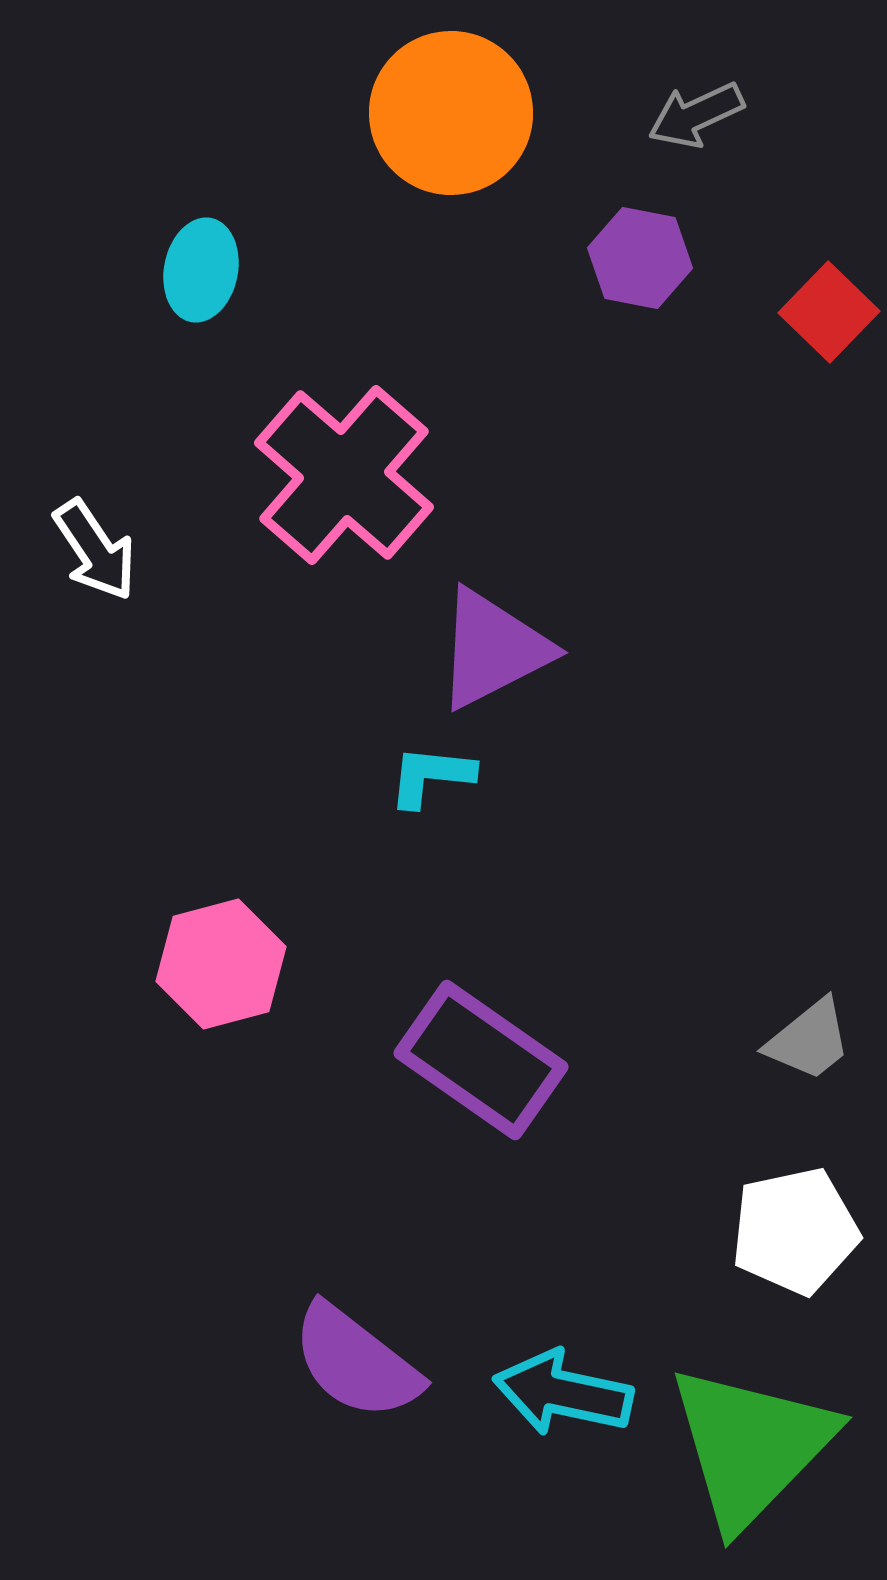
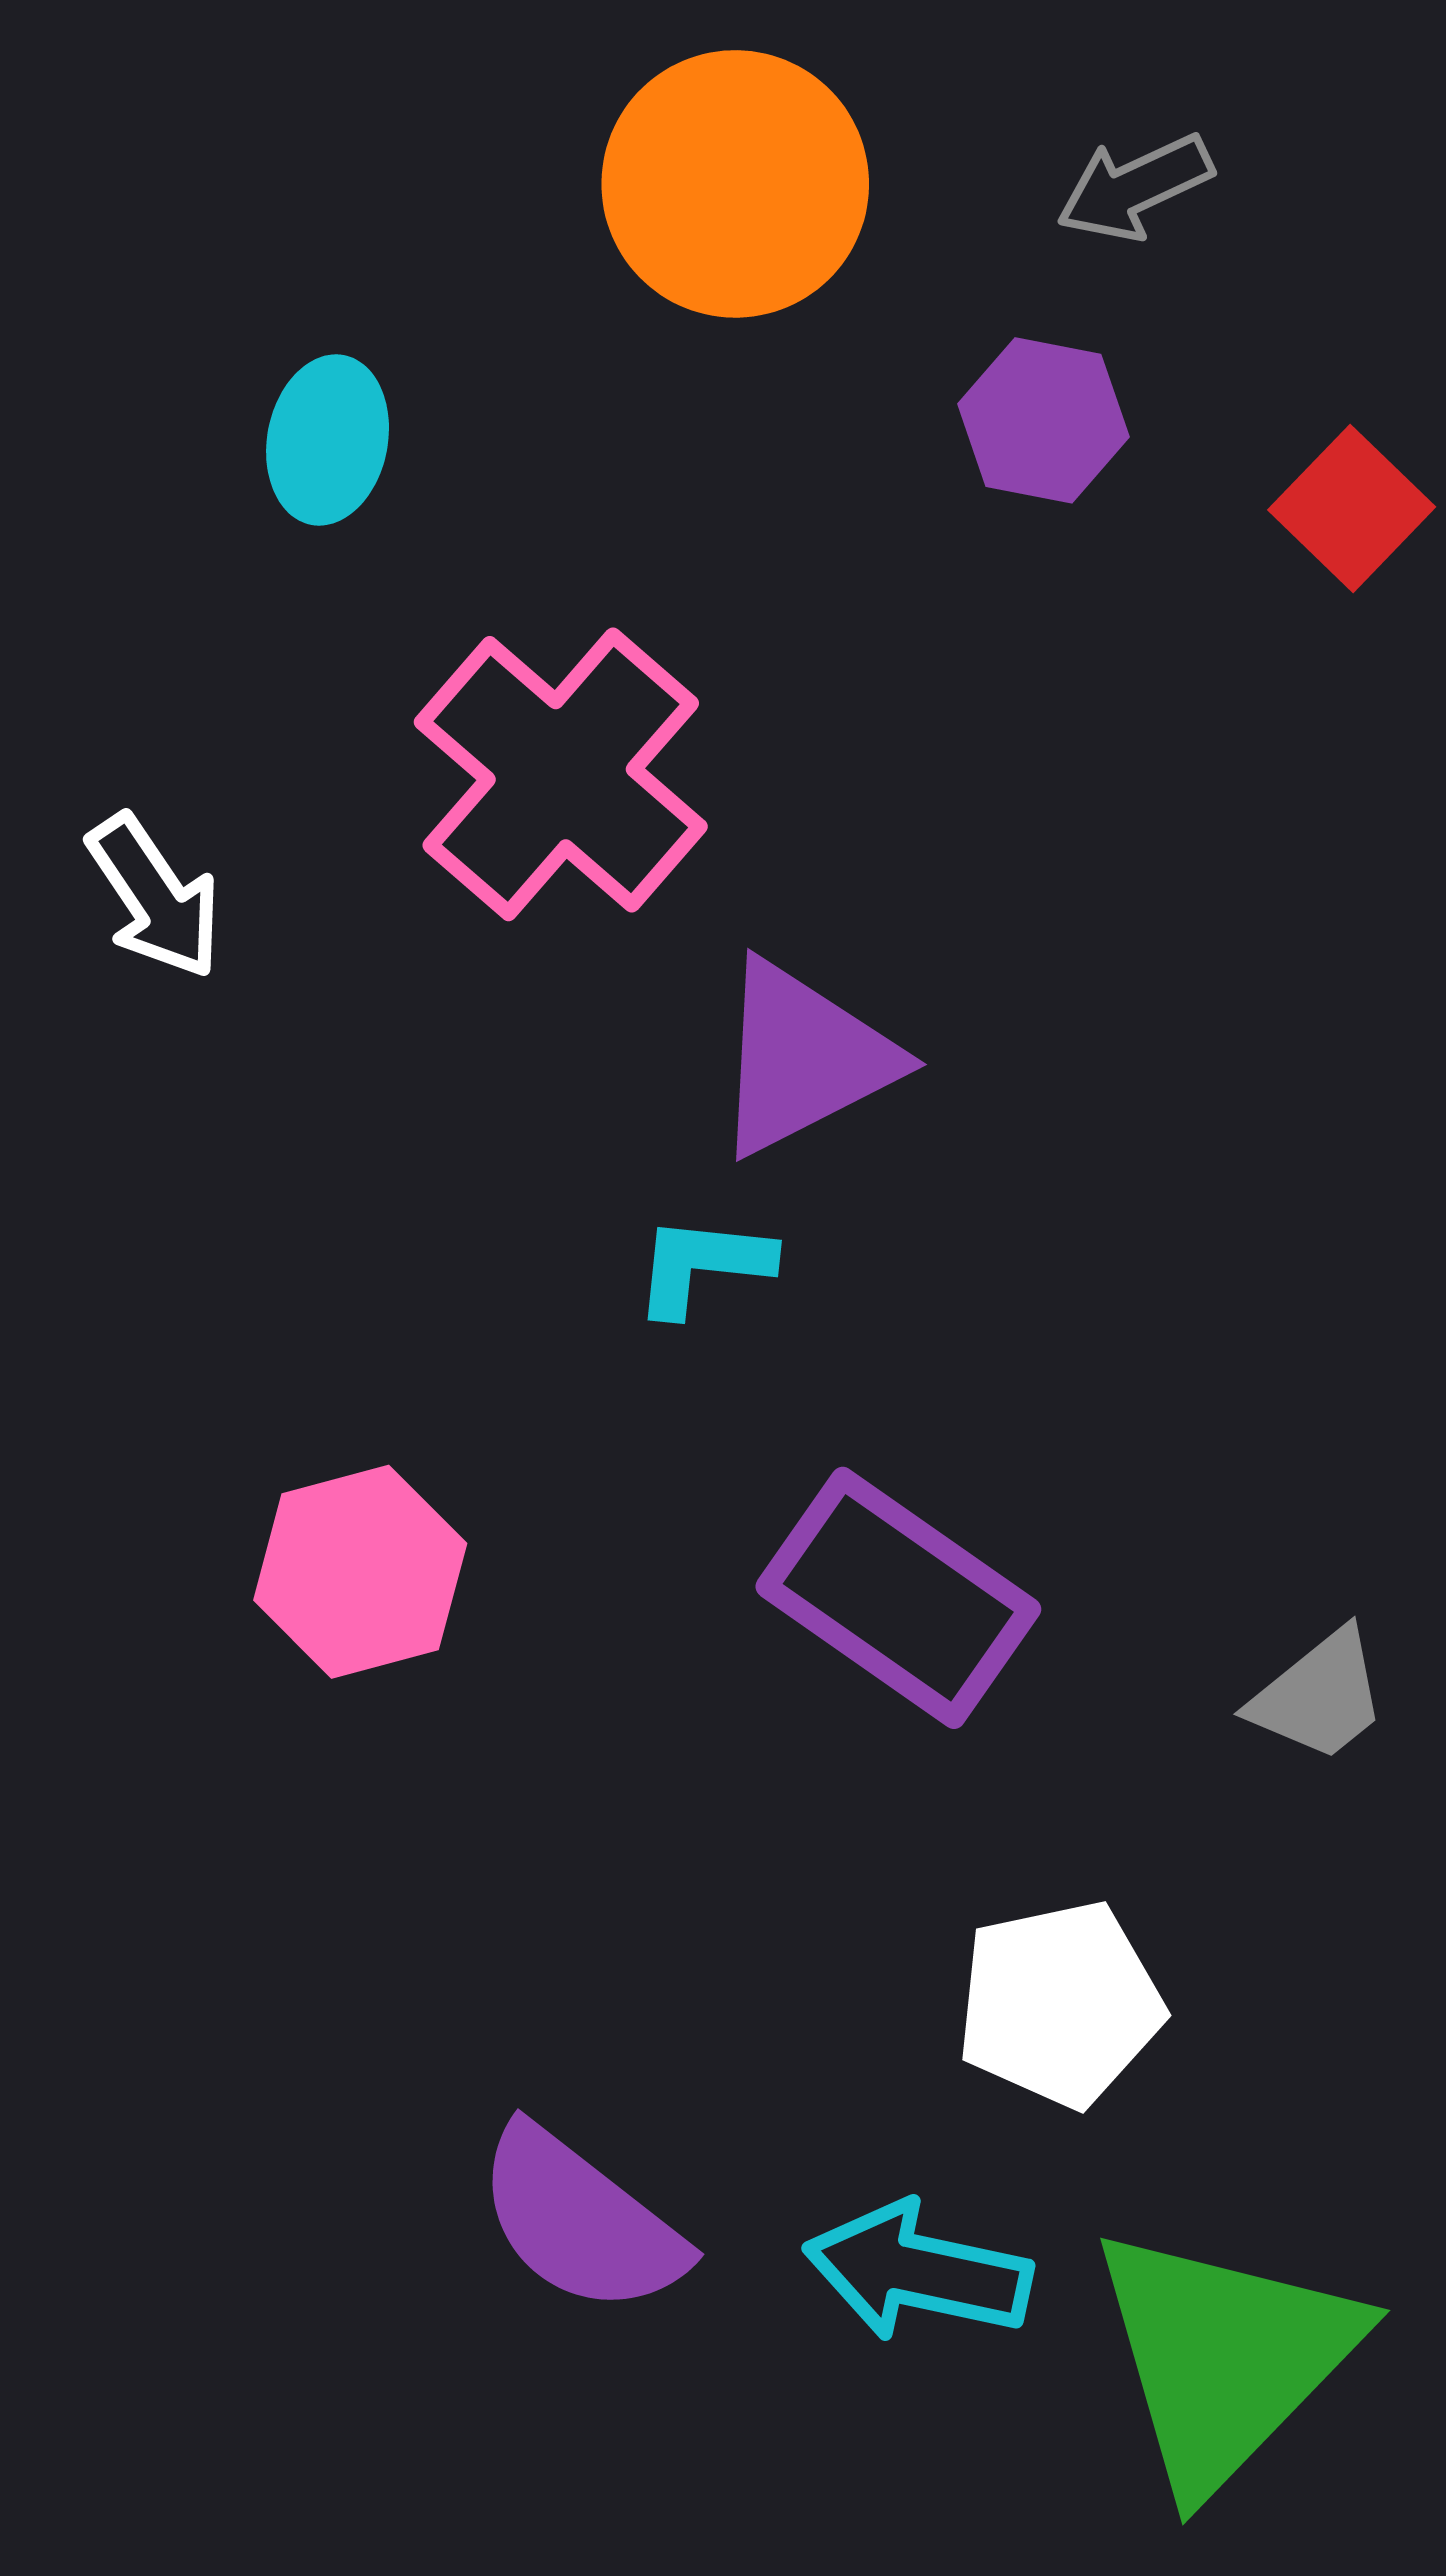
purple rectangle: (481, 1060) -> (898, 1598), moved
white pentagon: (795, 1231) -> (1060, 2004), moved

